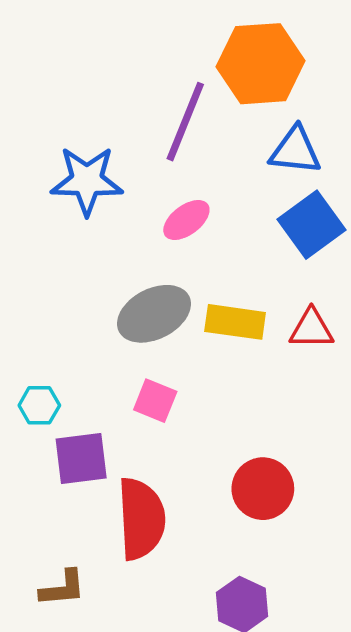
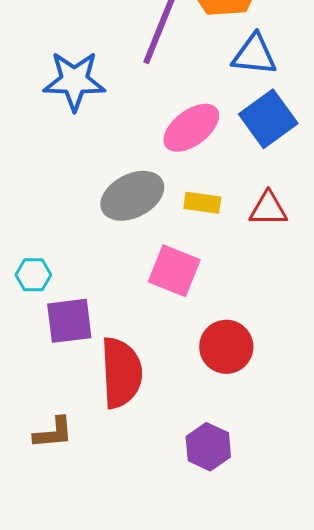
pink ellipse: (186, 220) -> (191, 128), moved, size x1.4
yellow rectangle: (235, 322) -> (202, 203), size x0.7
pink square: (155, 401) -> (174, 271), moved, size x1.4

